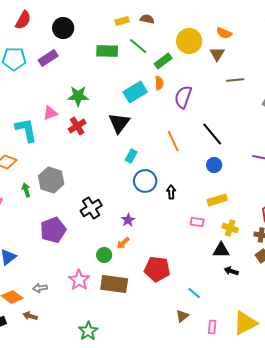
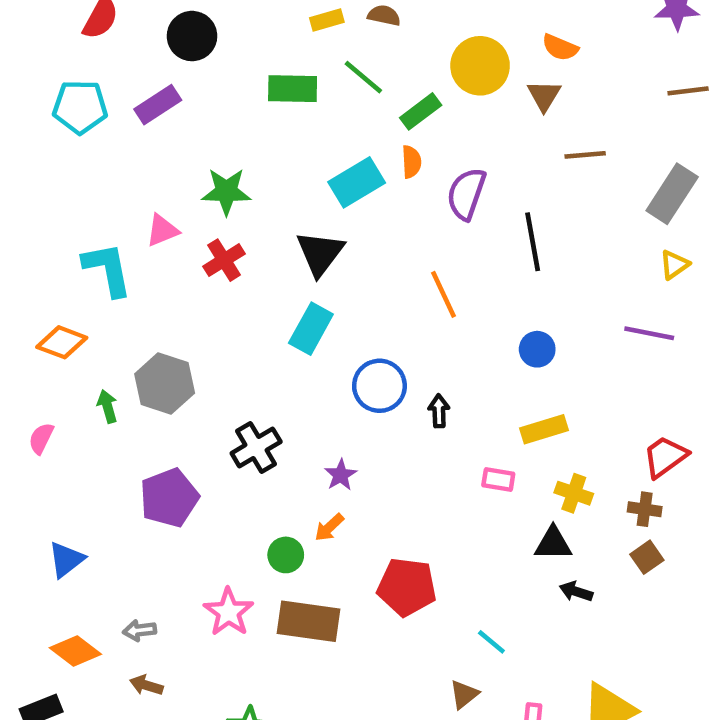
black line: (212, 134) -> (533, 242), moved, turned 30
cyan rectangle: (131, 156) -> (311, 329), moved, size x1.5
brown arrow: (30, 316) -> (146, 685), moved

